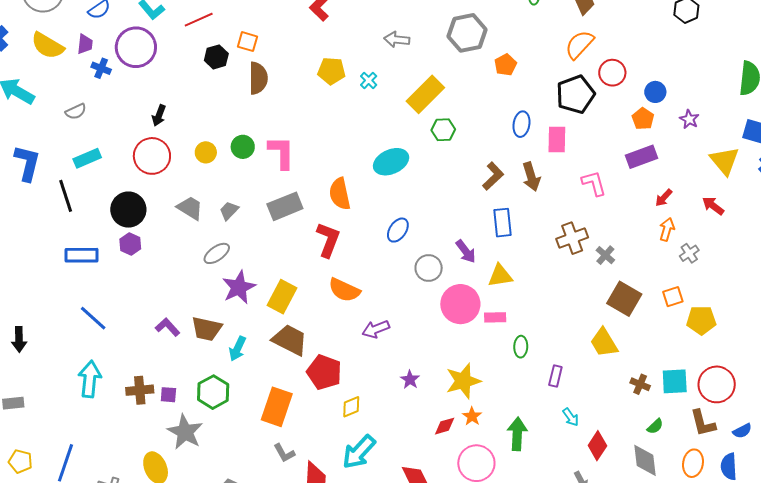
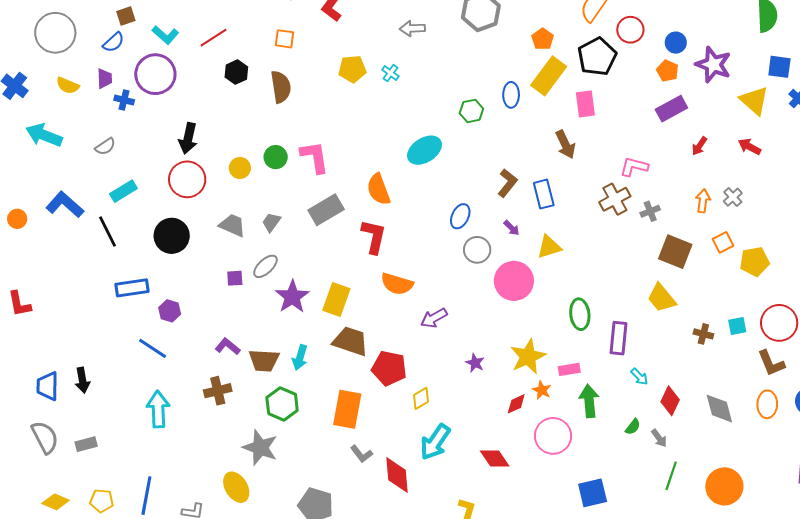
orange square: (247, 42) -> (285, 39), moved
yellow semicircle: (47, 46) -> (68, 85), size x0.7
orange pentagon: (505, 65) -> (543, 39), moved
yellow rectangle: (425, 94) -> (549, 76), moved
black arrow: (159, 116) -> (188, 138), size x1.4
purple star: (689, 119) -> (713, 65), size x1.8
blue ellipse: (521, 124) -> (511, 95), moved
blue L-shape: (27, 163) -> (65, 205), turned -54
brown L-shape: (493, 176) -> (507, 183), moved
pink L-shape: (594, 183) -> (634, 167), moved, turned -52
orange arrow: (667, 229) -> (703, 201), moved
blue ellipse: (398, 230) -> (460, 216), moved
purple hexagon: (130, 244) -> (170, 311), moved
purple arrow: (466, 251) -> (512, 228), size x0.7
gray cross: (605, 255) -> (650, 211), turned 36
pink rectangle: (495, 317) -> (569, 369), moved
brown trapezoid: (207, 329) -> (264, 360), moved
green ellipse: (521, 347) -> (580, 314), size x1.4
purple rectangle: (555, 376) -> (618, 338), size x1.5
cyan square: (675, 381) -> (737, 326), size x0.7
brown cross: (140, 390) -> (218, 391), moved
purple square: (168, 395) -> (235, 278), moved
green semicircle: (655, 426) -> (633, 427), moved

